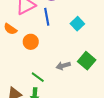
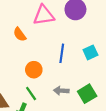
blue line: (47, 17) -> (62, 53), moved
orange circle: (31, 42) -> (34, 70), moved

